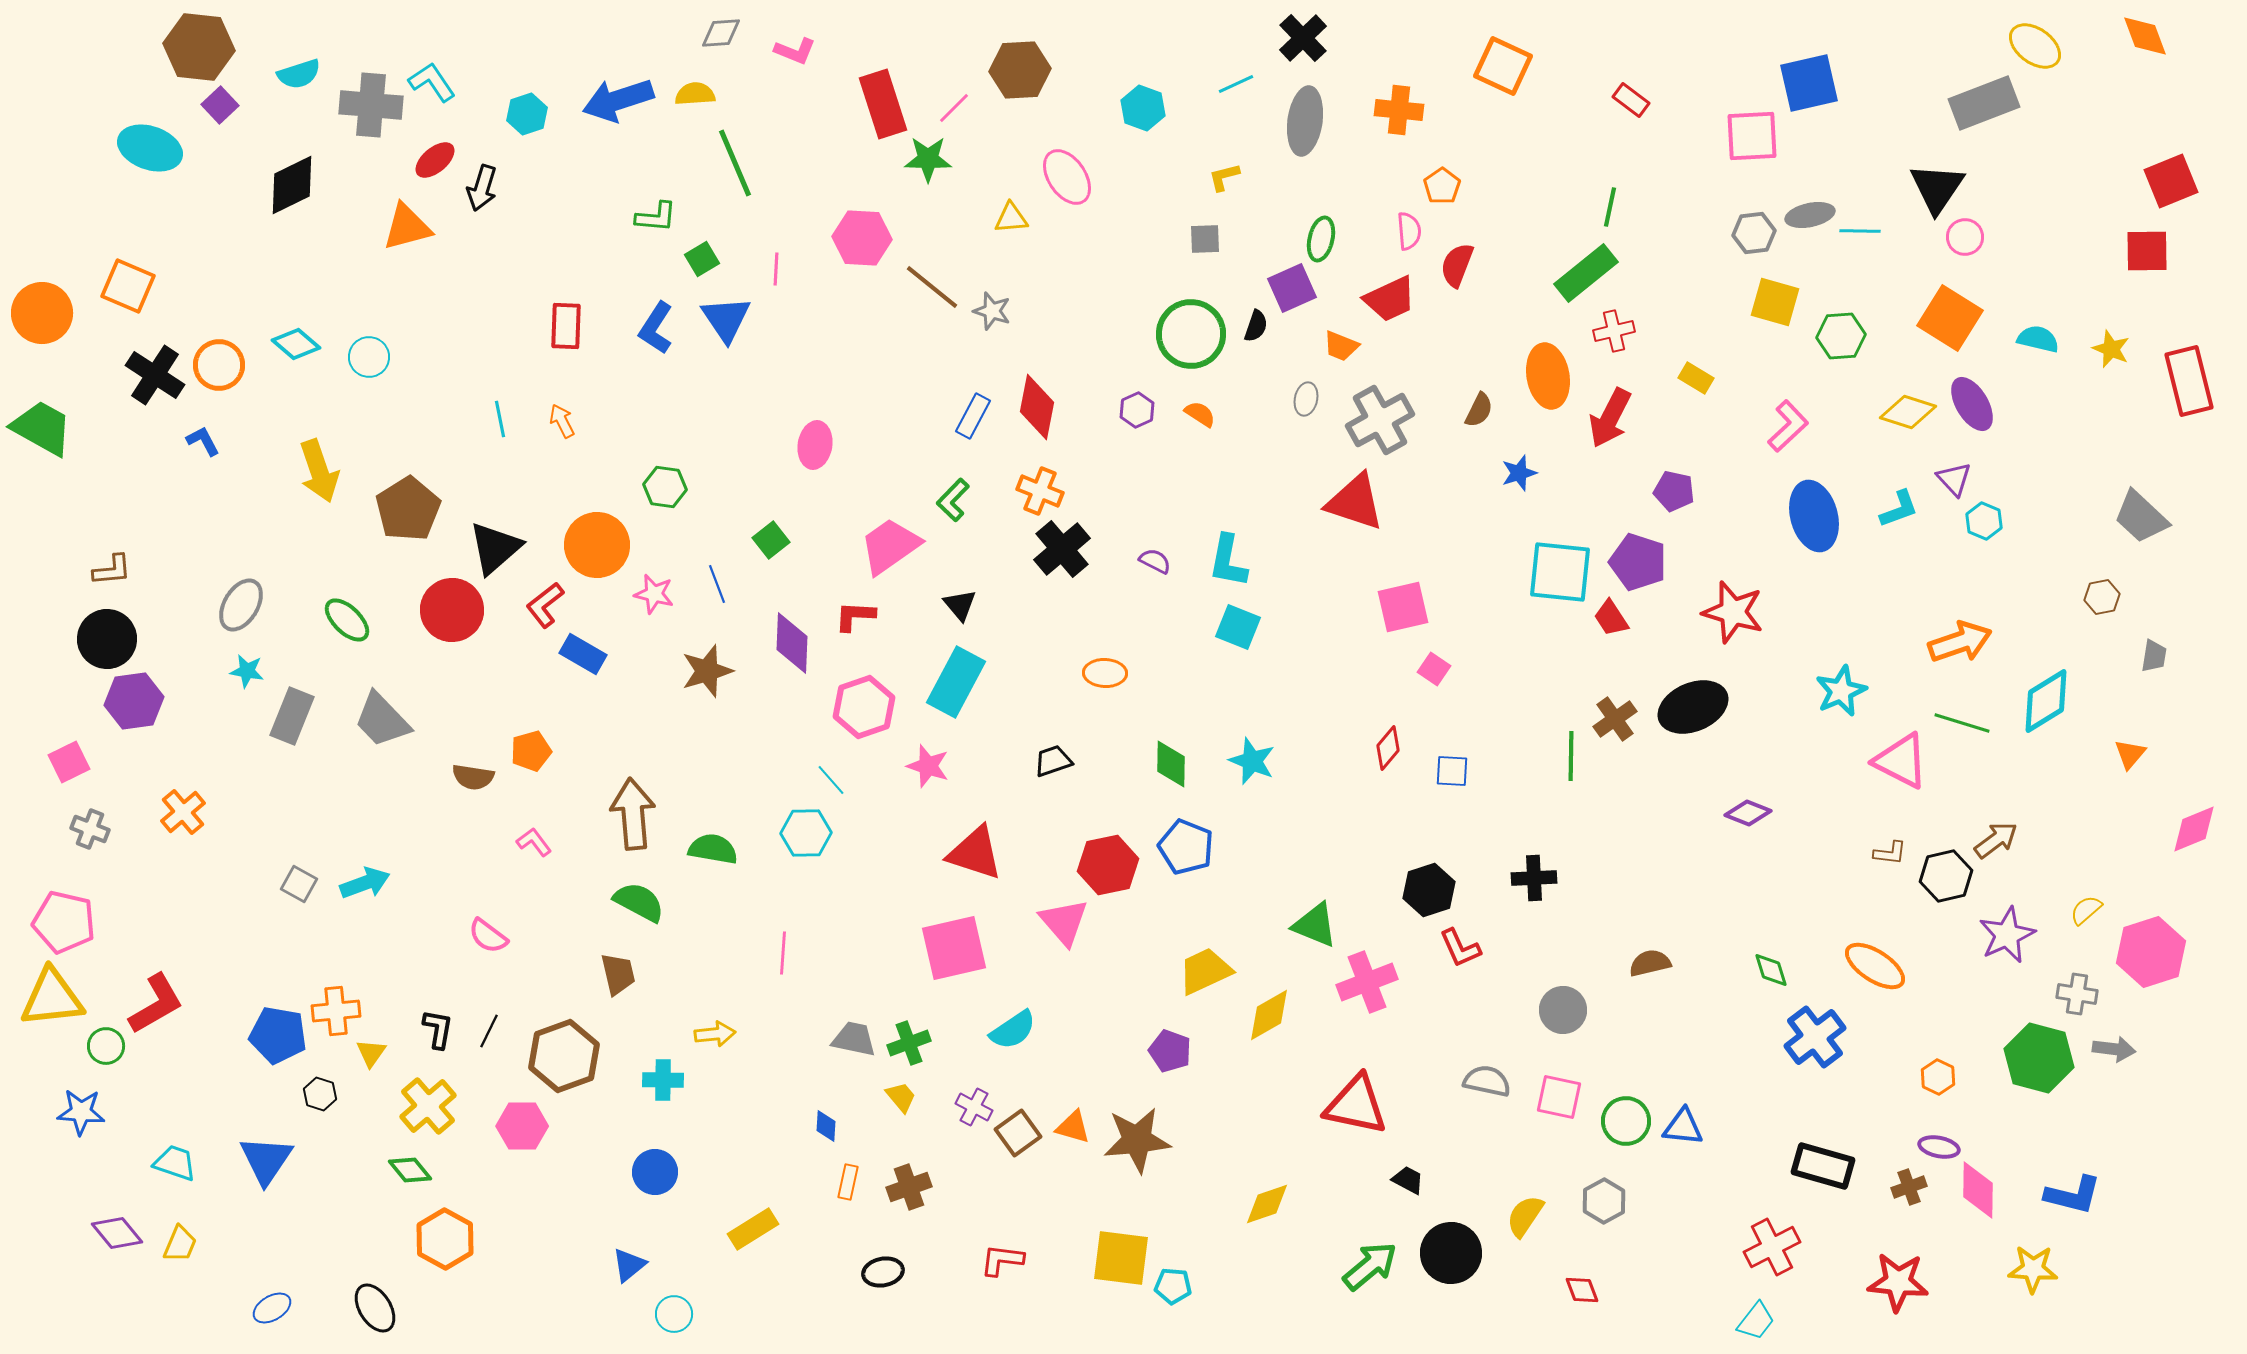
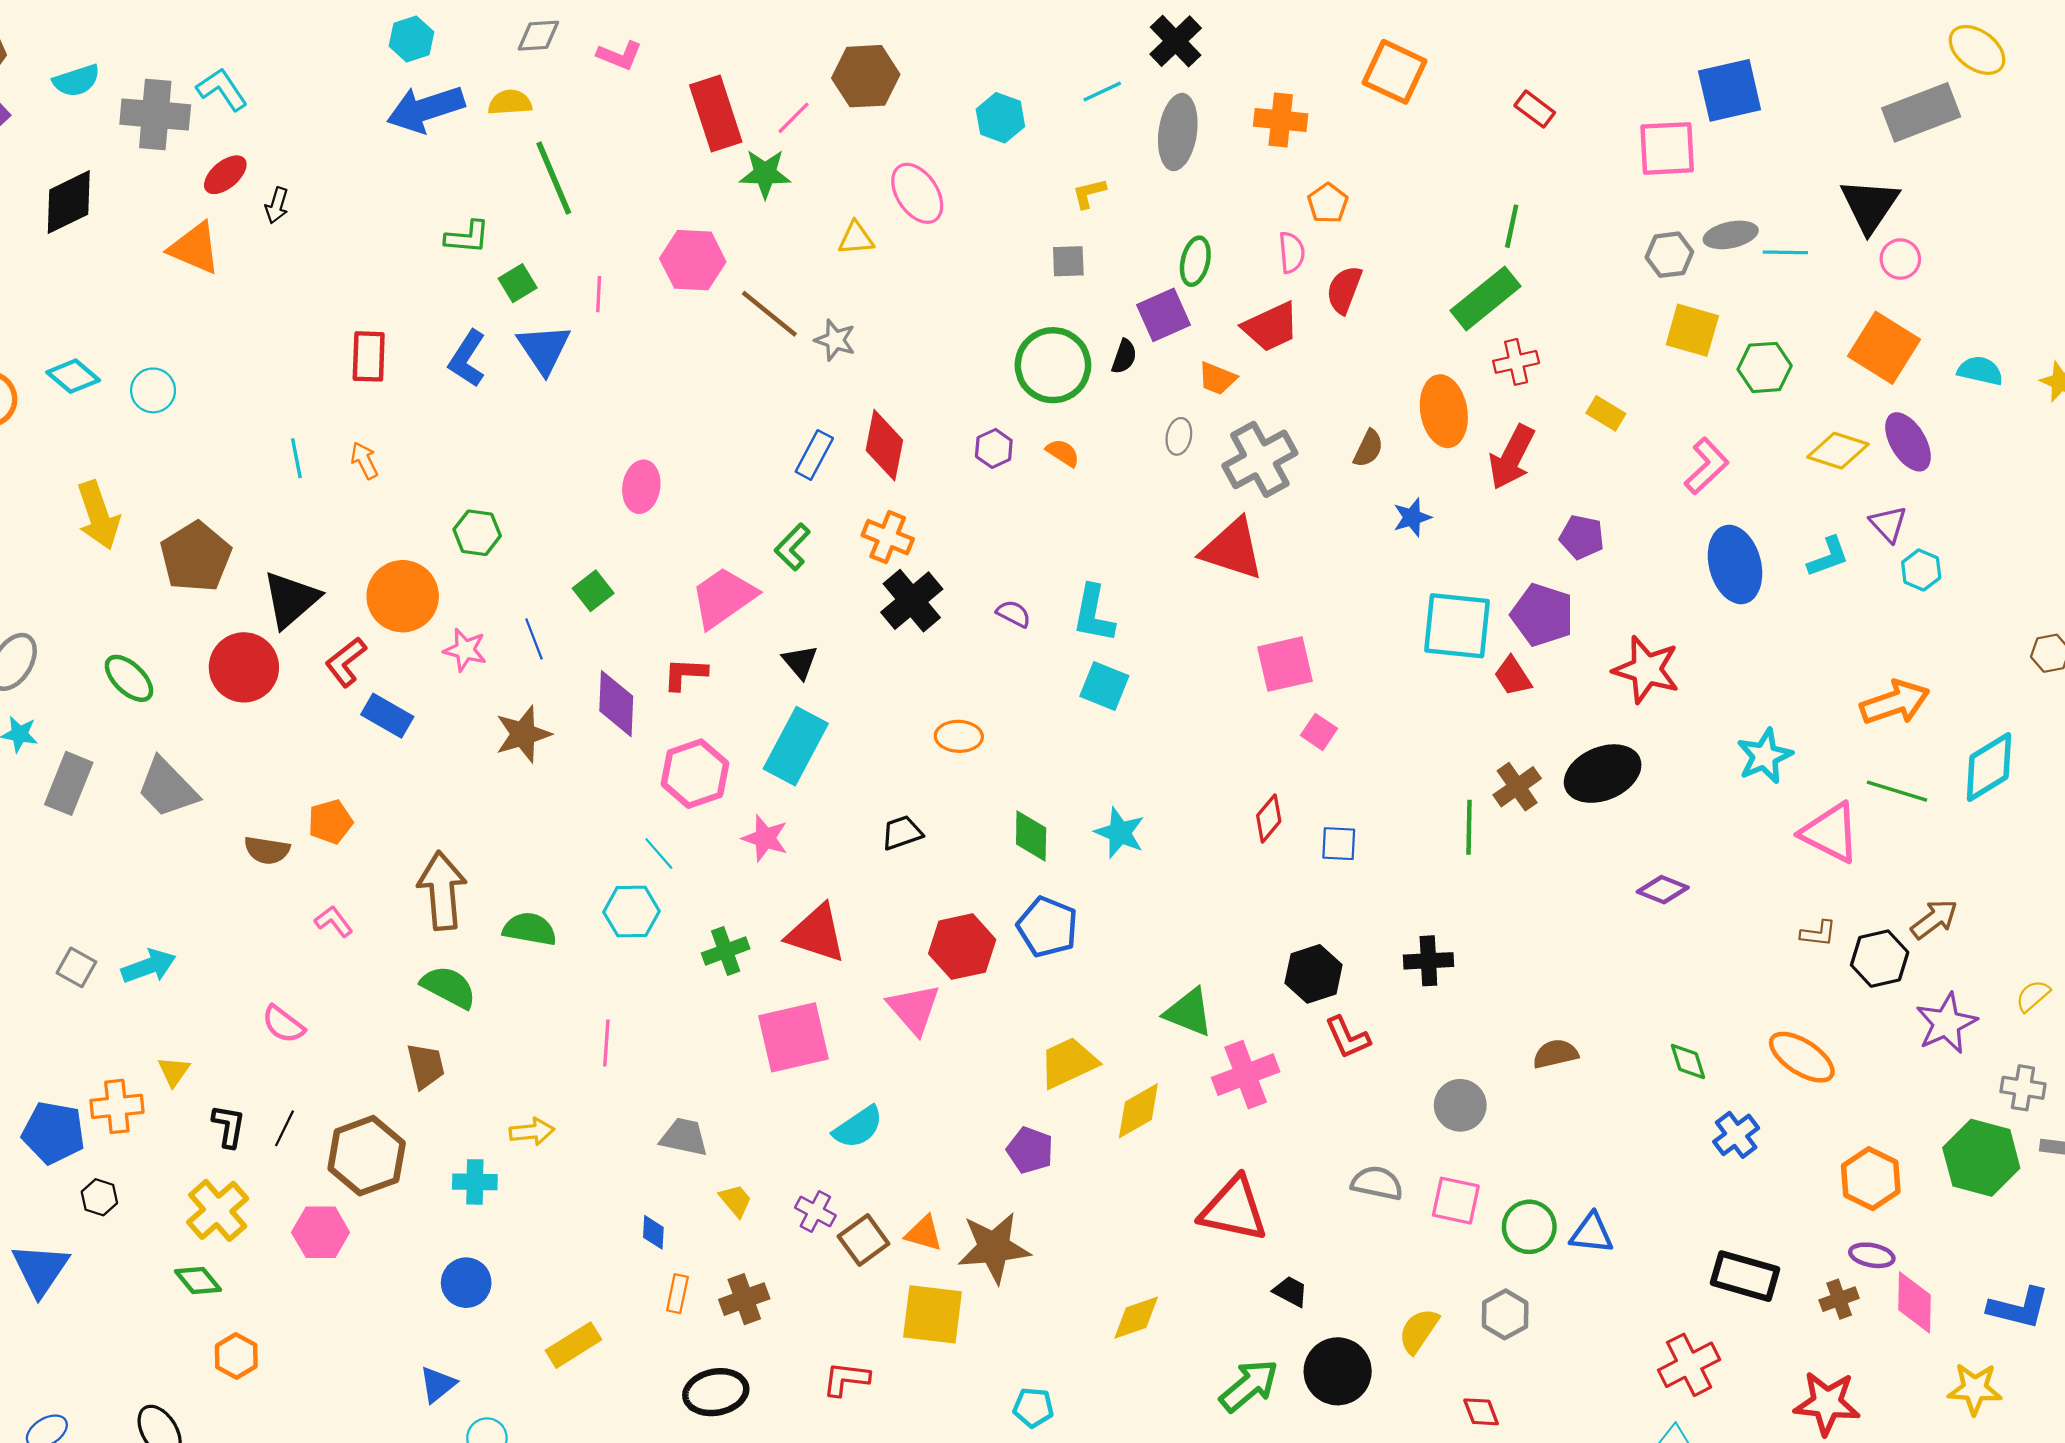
cyan hexagon: (527, 114) -> (411, 39), moved
black arrow: (482, 188) -> (277, 205), size x0.7
orange triangle: (407, 227) -> (195, 248), turned 38
blue cross: (1815, 1037) -> (1736, 1135), size x0.7
green cross: (909, 1043) -> (726, 951), moved
yellow triangle: (371, 1053) -> (174, 1071), moved
orange hexagon: (1938, 1077) -> (1871, 1179), size x1.6
orange hexagon: (445, 1239) -> (236, 1356), size x0.7
yellow square: (1121, 1258) -> (933, 1314), moved
black ellipse: (883, 1272) -> (716, 1392), size x1.4

